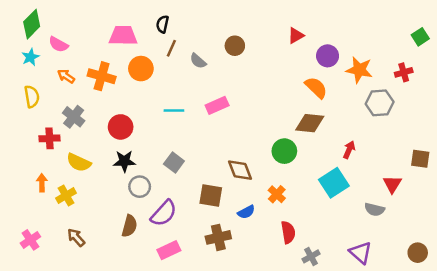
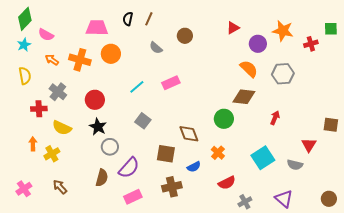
green square: (420, 37) -> (331, 29), turned 32
brown line: (171, 48) -> (149, 19), moved
orange star: (359, 70) -> (283, 31), moved
red cross: (404, 72) -> (311, 44), moved
gray hexagon: (380, 103) -> (283, 74), moved
cyan line: (174, 110) -> (137, 87), turned -42
black star: (124, 161) -> (98, 127), turned 30
gray square: (174, 163) -> (143, 121), moved
cyan square: (334, 183) -> (263, 158), moved
red semicircle: (288, 232) -> (227, 183), turned 72

